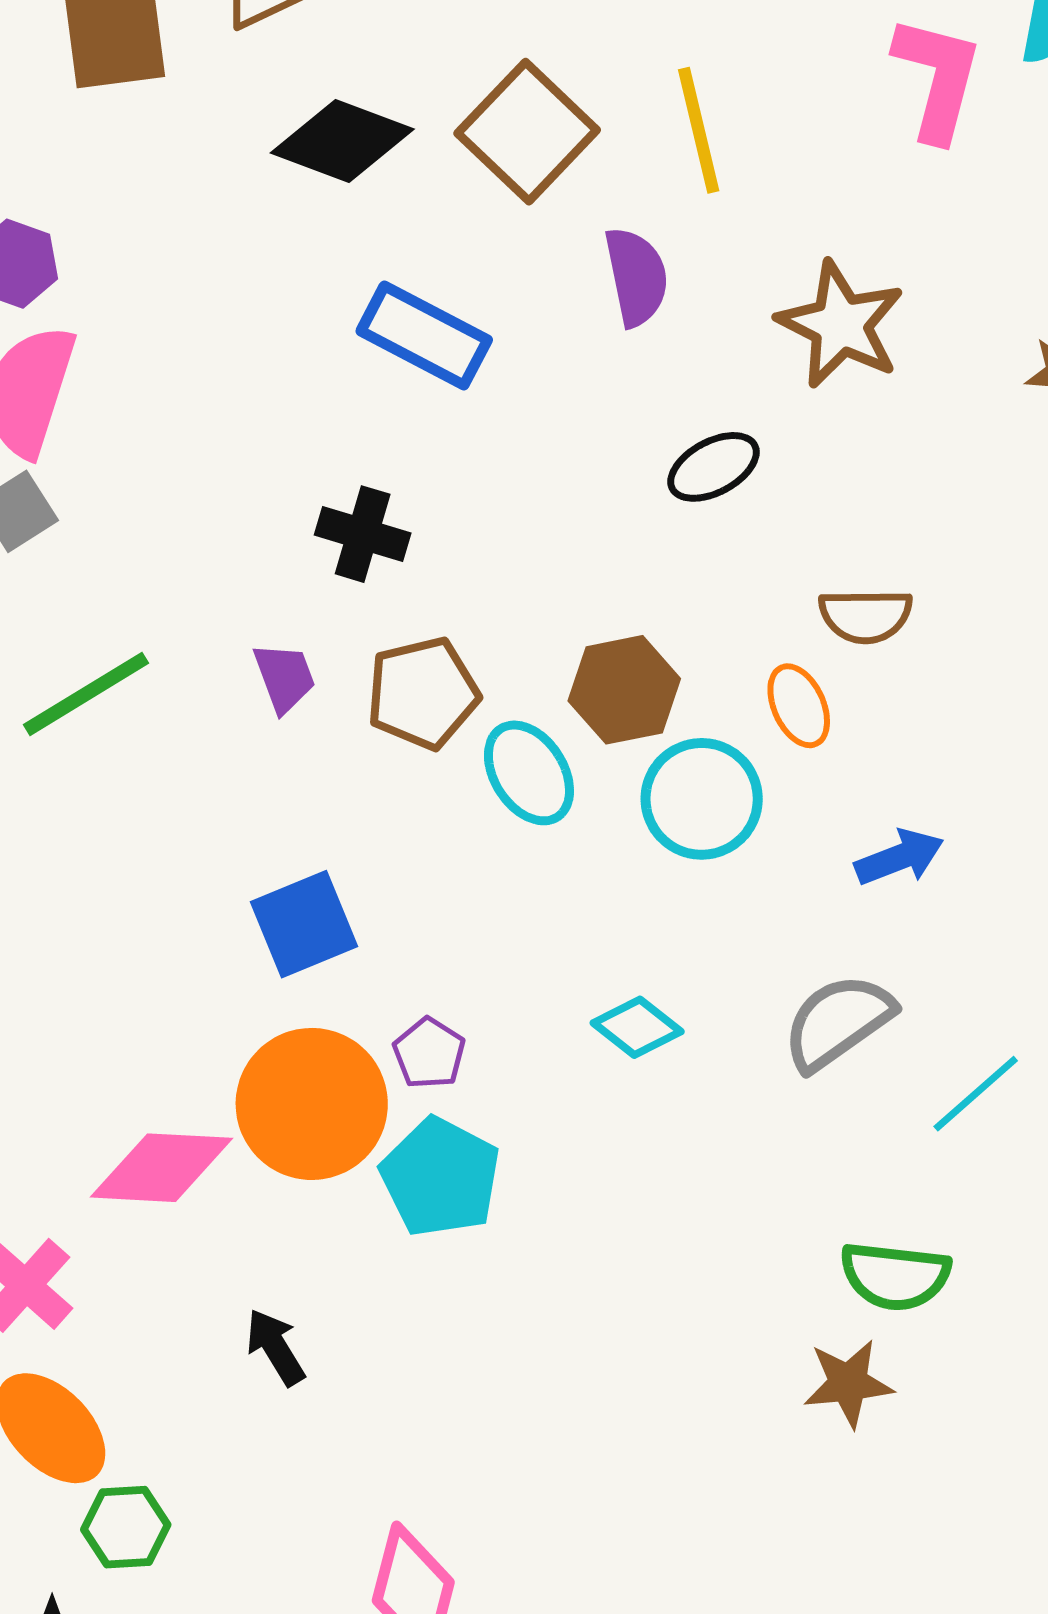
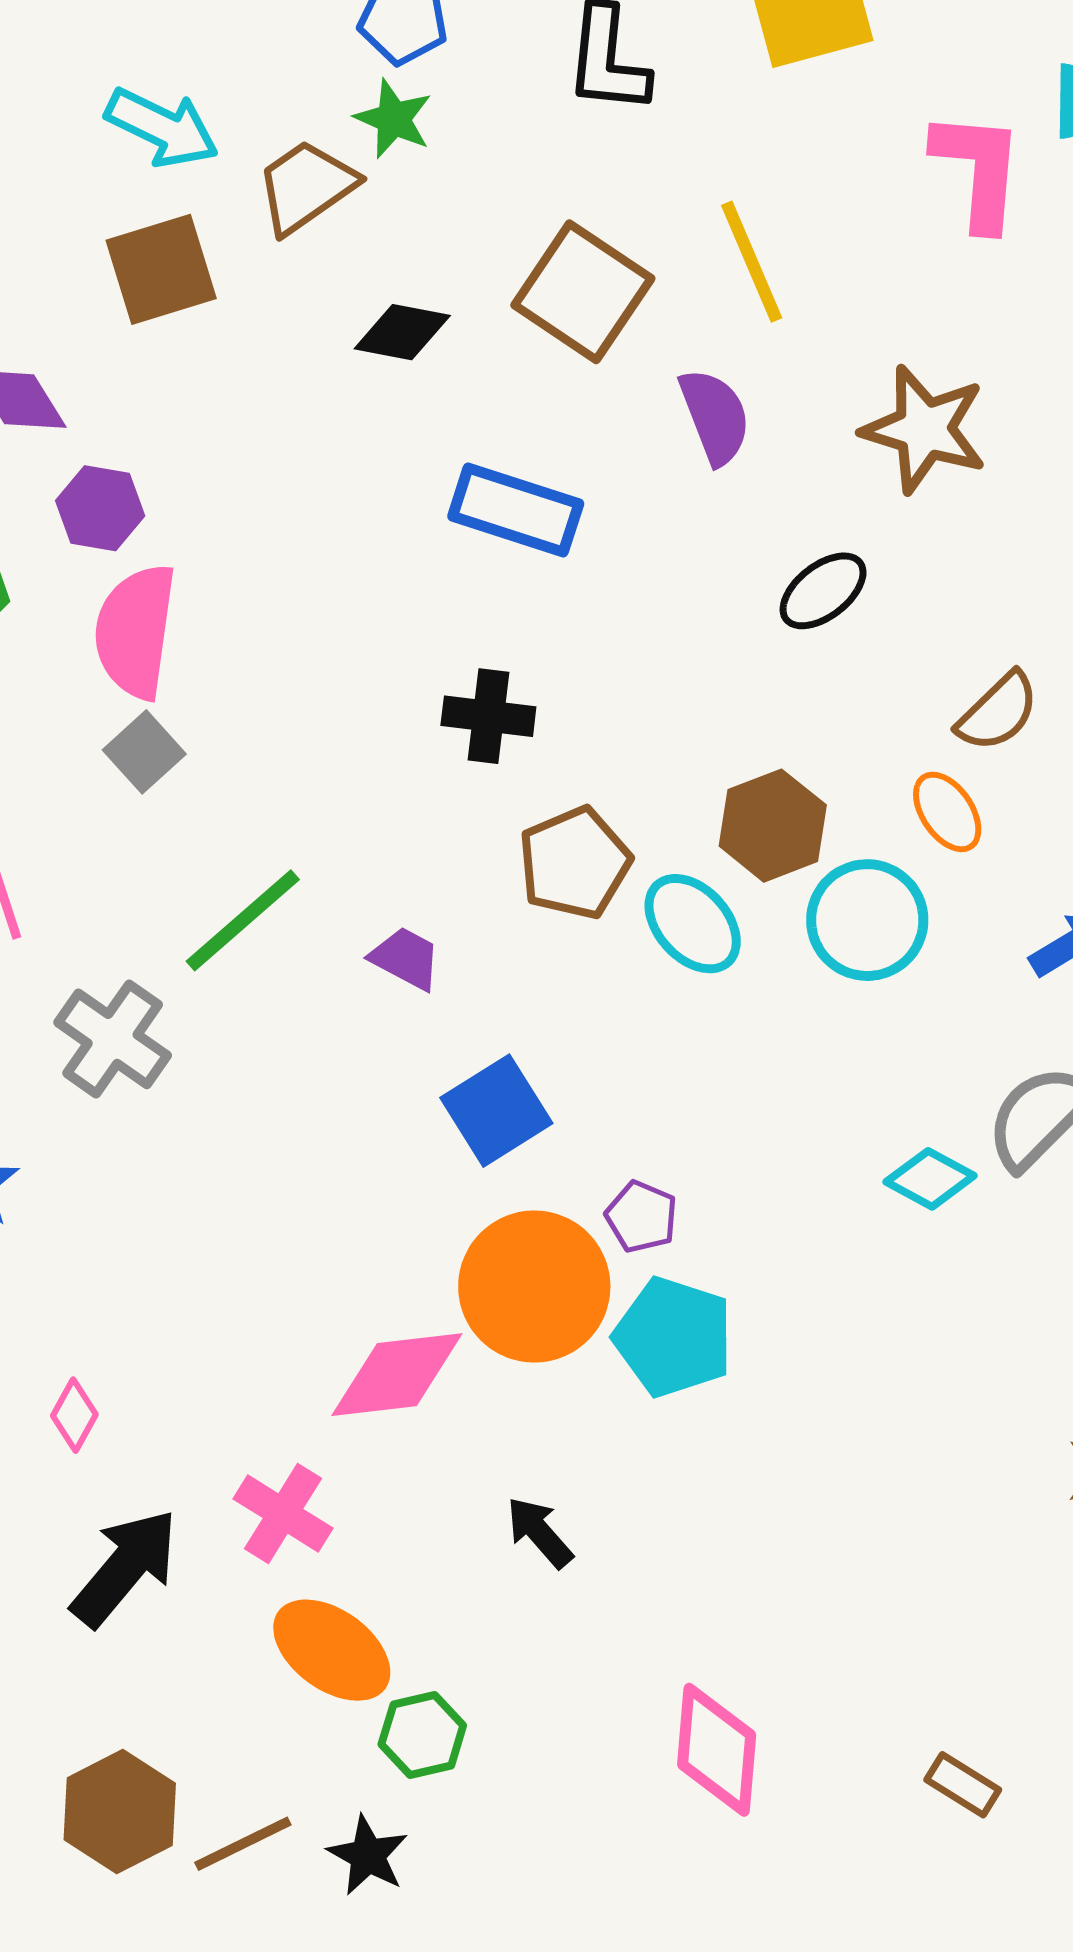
black diamond: (342, 141) -> (402, 332), size x0.7
brown semicircle: (865, 616) -> (998, 712), turned -34
purple trapezoid: (284, 677) -> (406, 958), moved, turned -32
cyan diamond: (637, 1027) -> (930, 1179), moved

